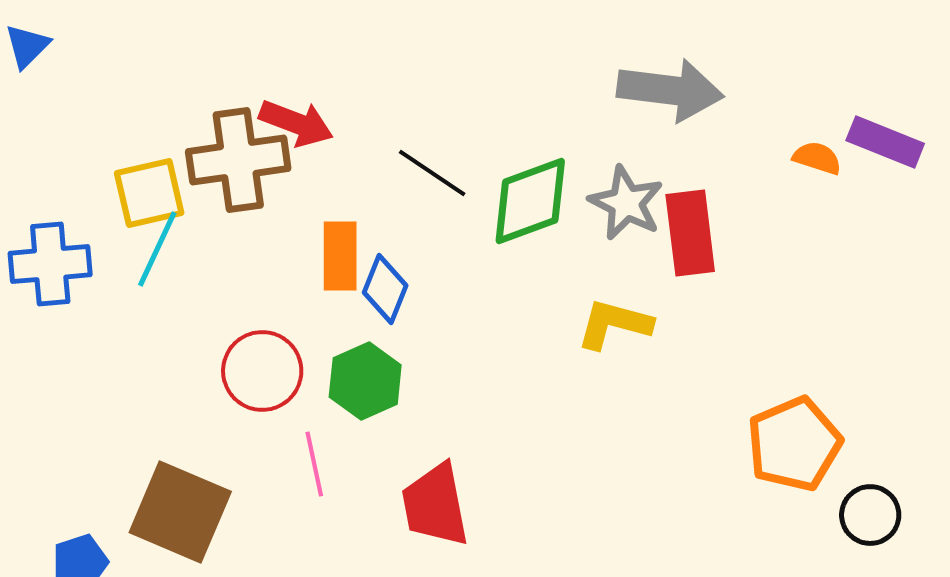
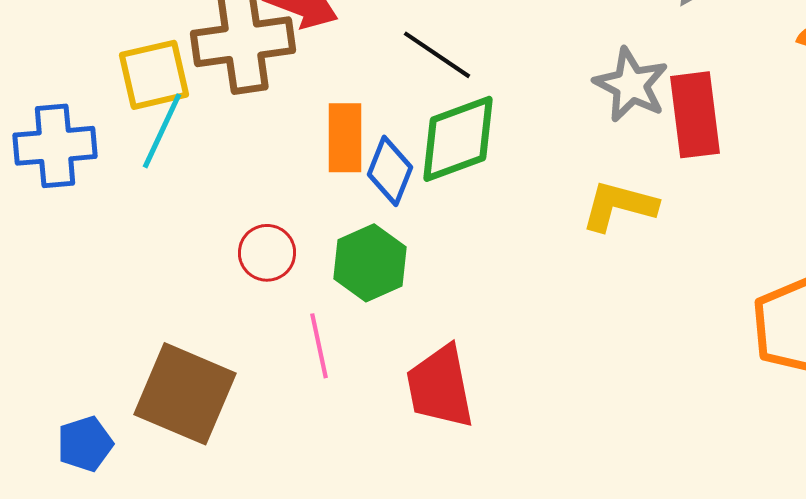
green diamond: (530, 201) -> (458, 139), moved
red circle: (262, 371) -> (267, 253), size x0.7

